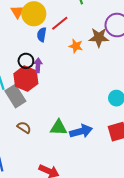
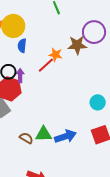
red line: (60, 23) -> (46, 65), moved
brown semicircle: (24, 127) -> (26, 138), moved

